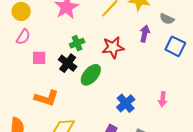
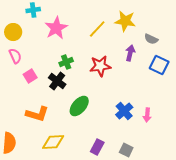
pink semicircle: (23, 37) -> (15, 56), turned -56
pink square: (39, 58) -> (30, 76), turned -32
green ellipse: (91, 75) -> (79, 106), moved
blue cross: (126, 103) -> (124, 111), moved

